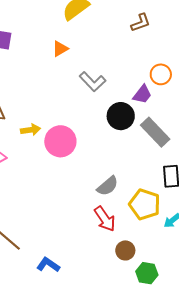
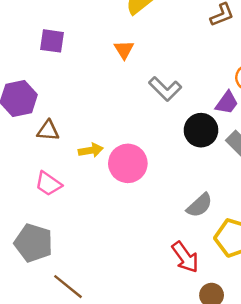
orange triangle: (60, 49) -> (124, 50), turned -30
gray semicircle: (108, 186) -> (200, 205), moved

